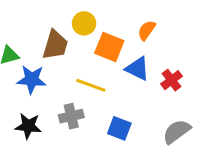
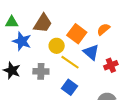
yellow circle: (84, 23) -> (57, 46), moved
yellow line: (91, 85) -> (70, 62), moved

